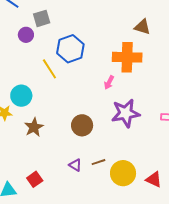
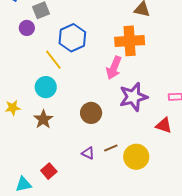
pink arrow: (109, 82) -> (114, 68), size x1.6
cyan circle: (21, 96) -> (46, 87), moved
red triangle: (154, 180) -> (164, 125), moved

